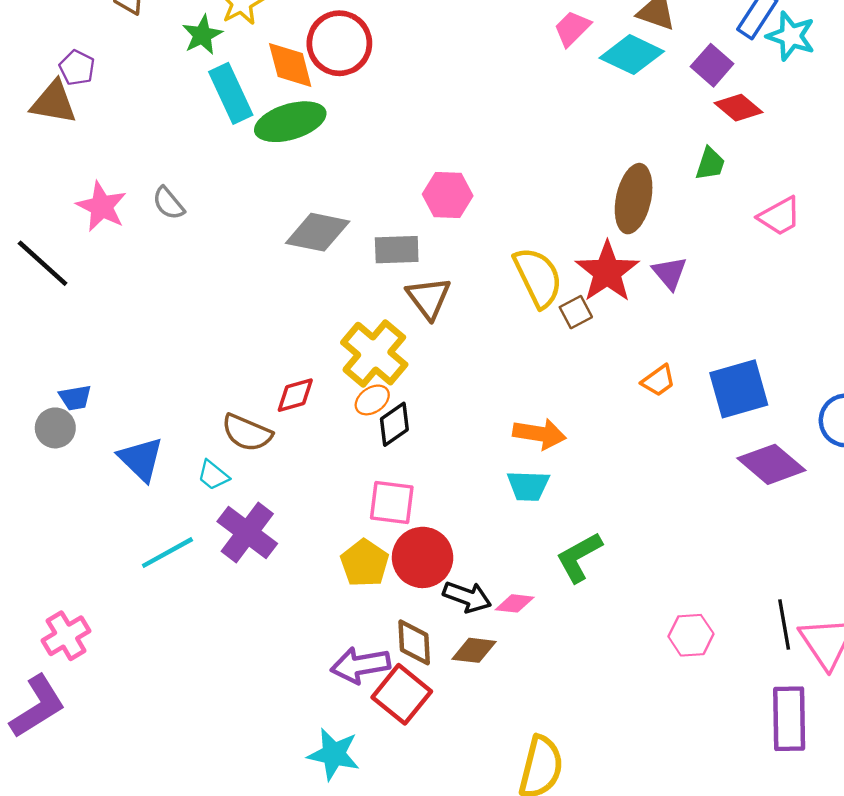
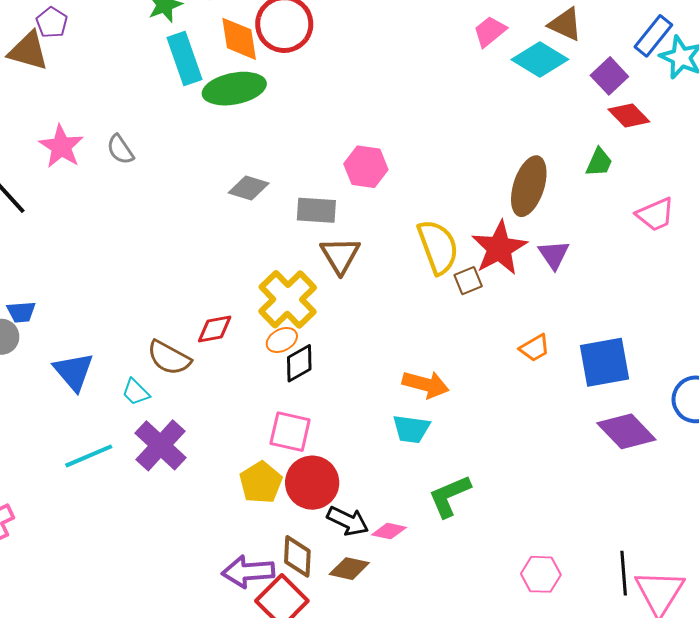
gray diamond: (318, 232) -> (249, 188), size x0.7

